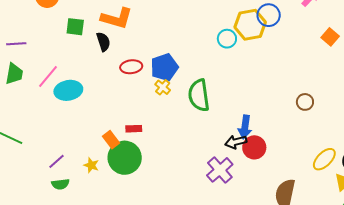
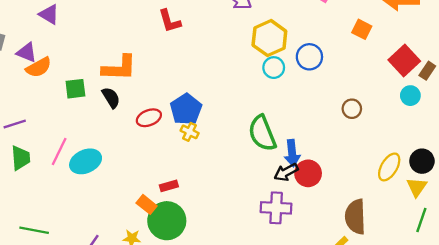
blue circle: (269, 15) -> (309, 57), moved
cyan circle: (227, 39) -> (274, 68), moved
green semicircle: (199, 95) -> (262, 133), moved
purple cross: (220, 170) -> (276, 208), turned -32

